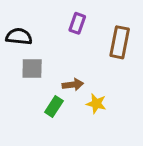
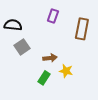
gray square: (32, 69) -> (22, 47), turned -35
green rectangle: (54, 106) -> (44, 78), moved

